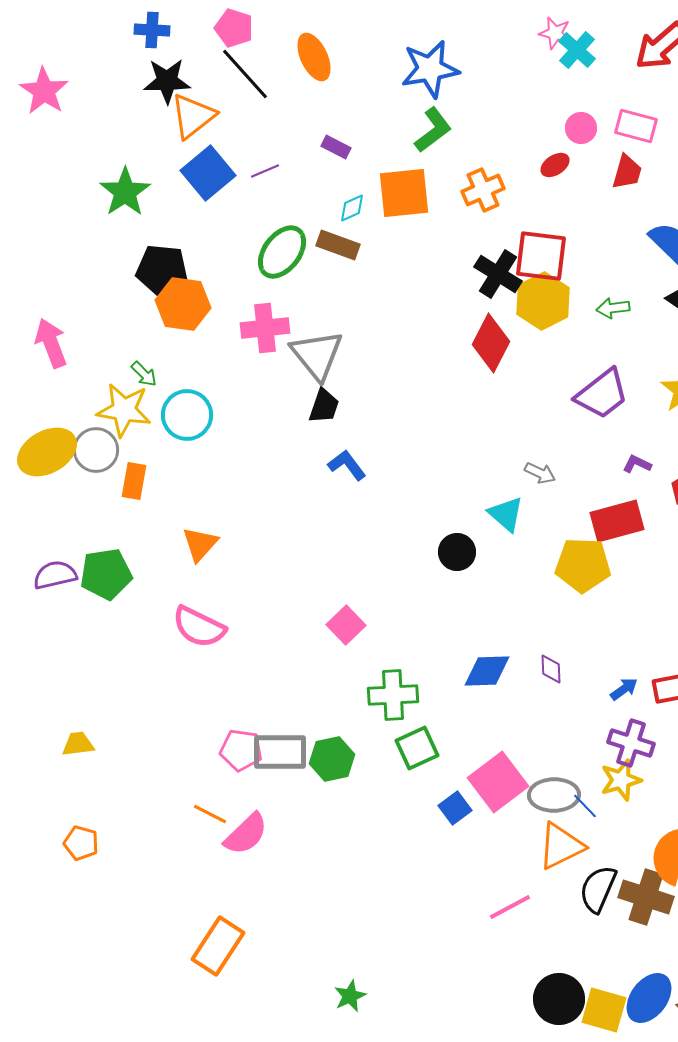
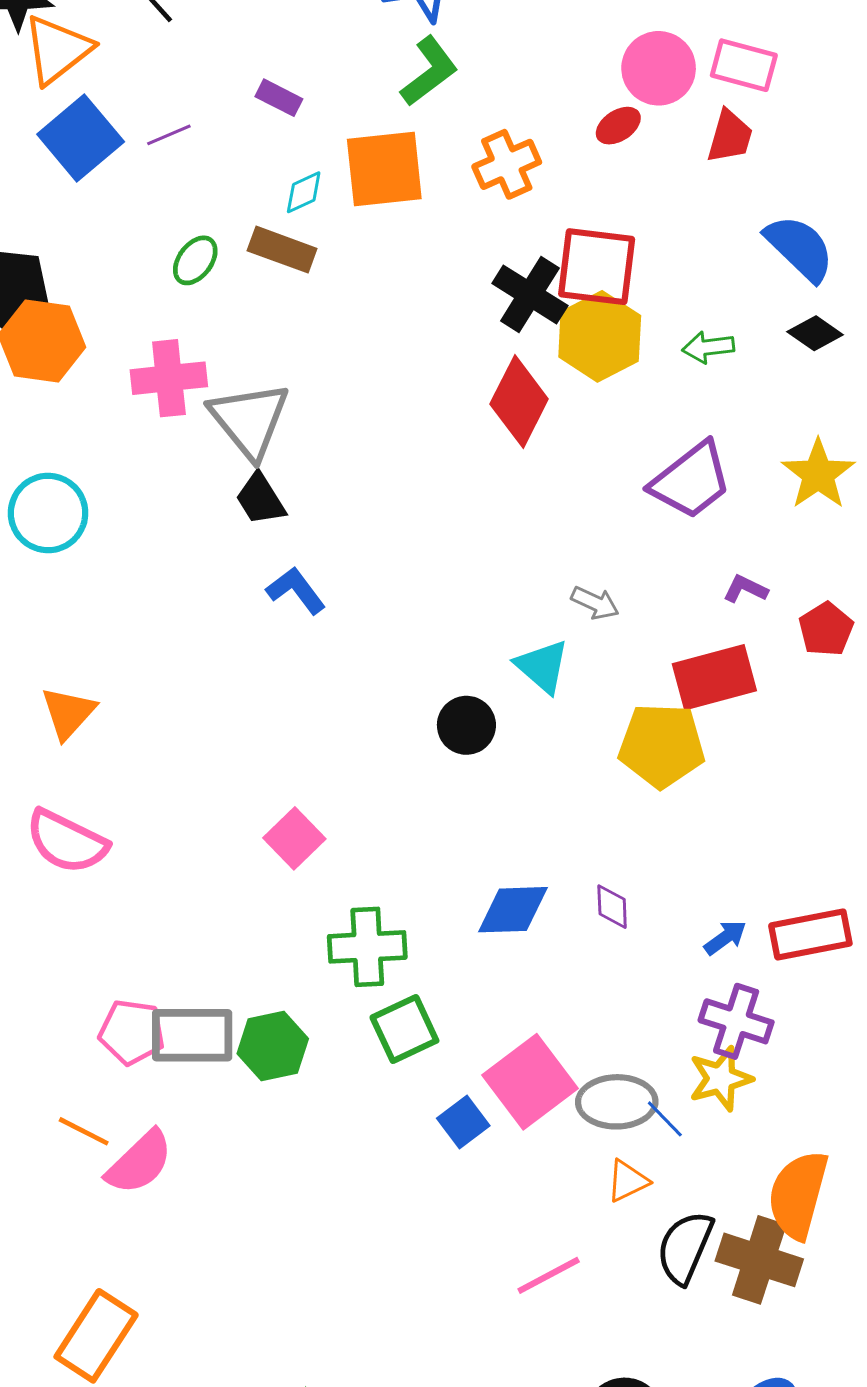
pink circle: (581, 128) -> (659, 68), size x1.5
green ellipse: (282, 252) -> (195, 260), size x0.6
black trapezoid: (324, 406) -> (260, 499), turned 129
orange triangle: (561, 846) -> (628, 1181), size x0.6

